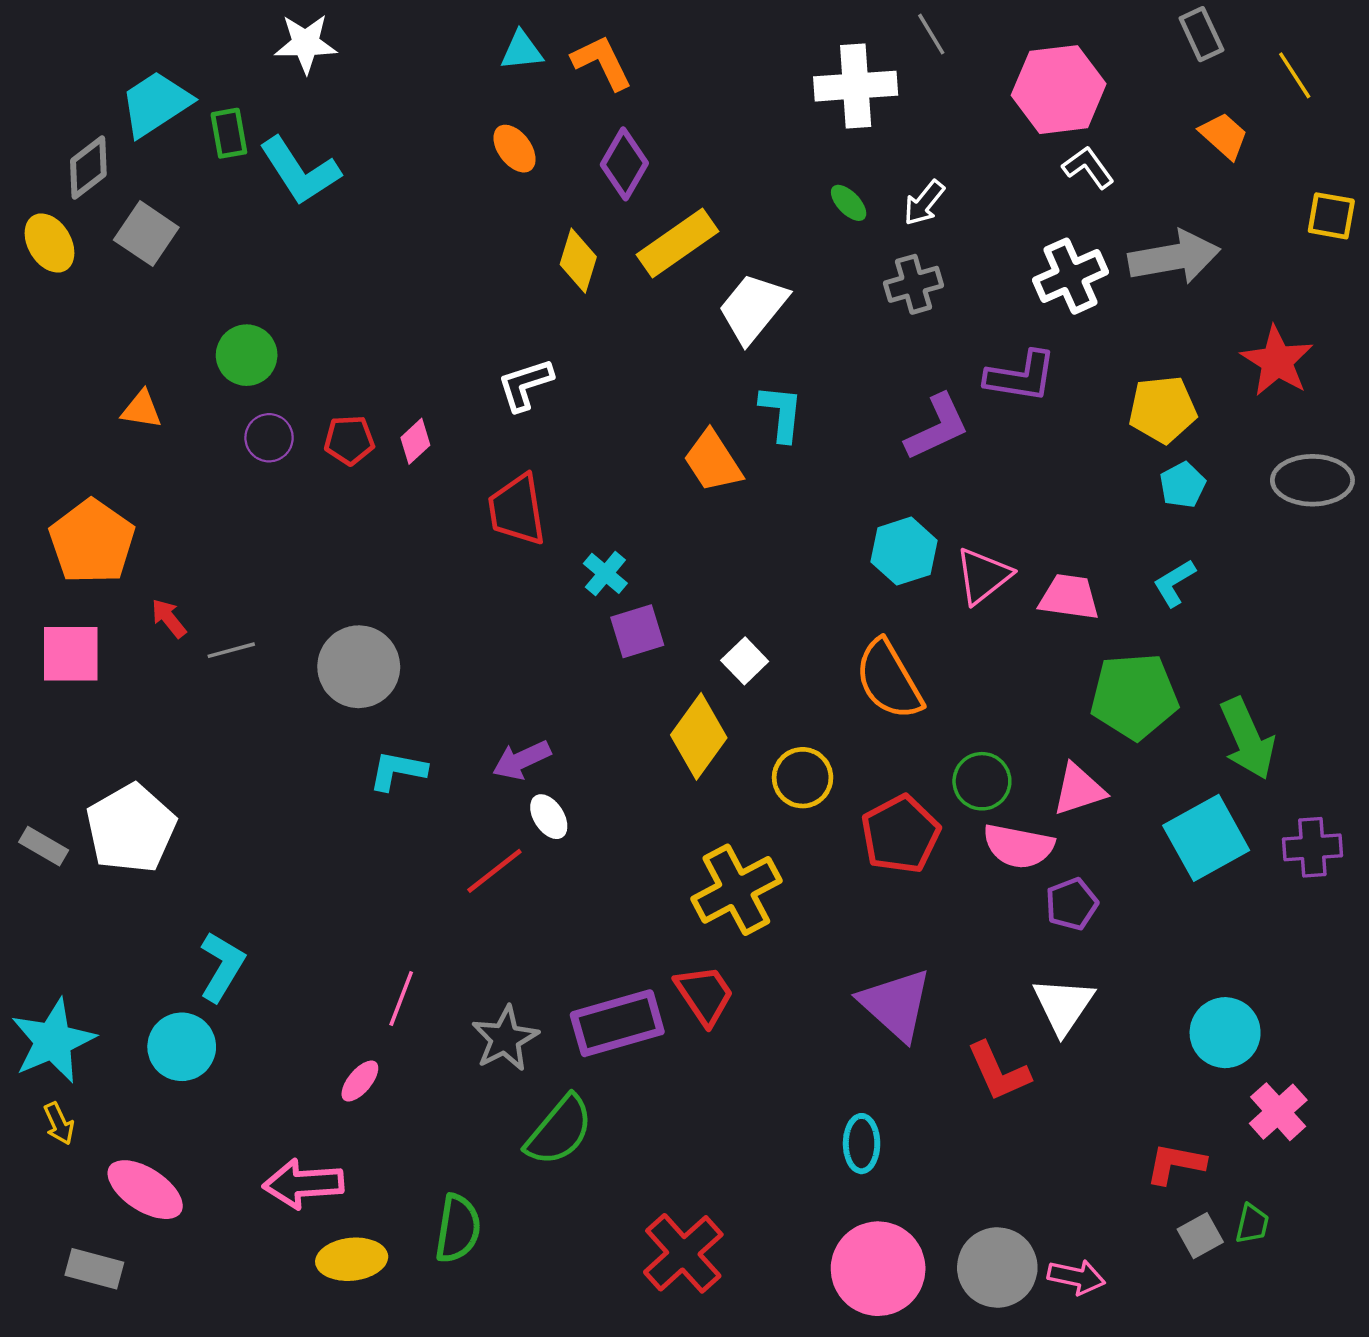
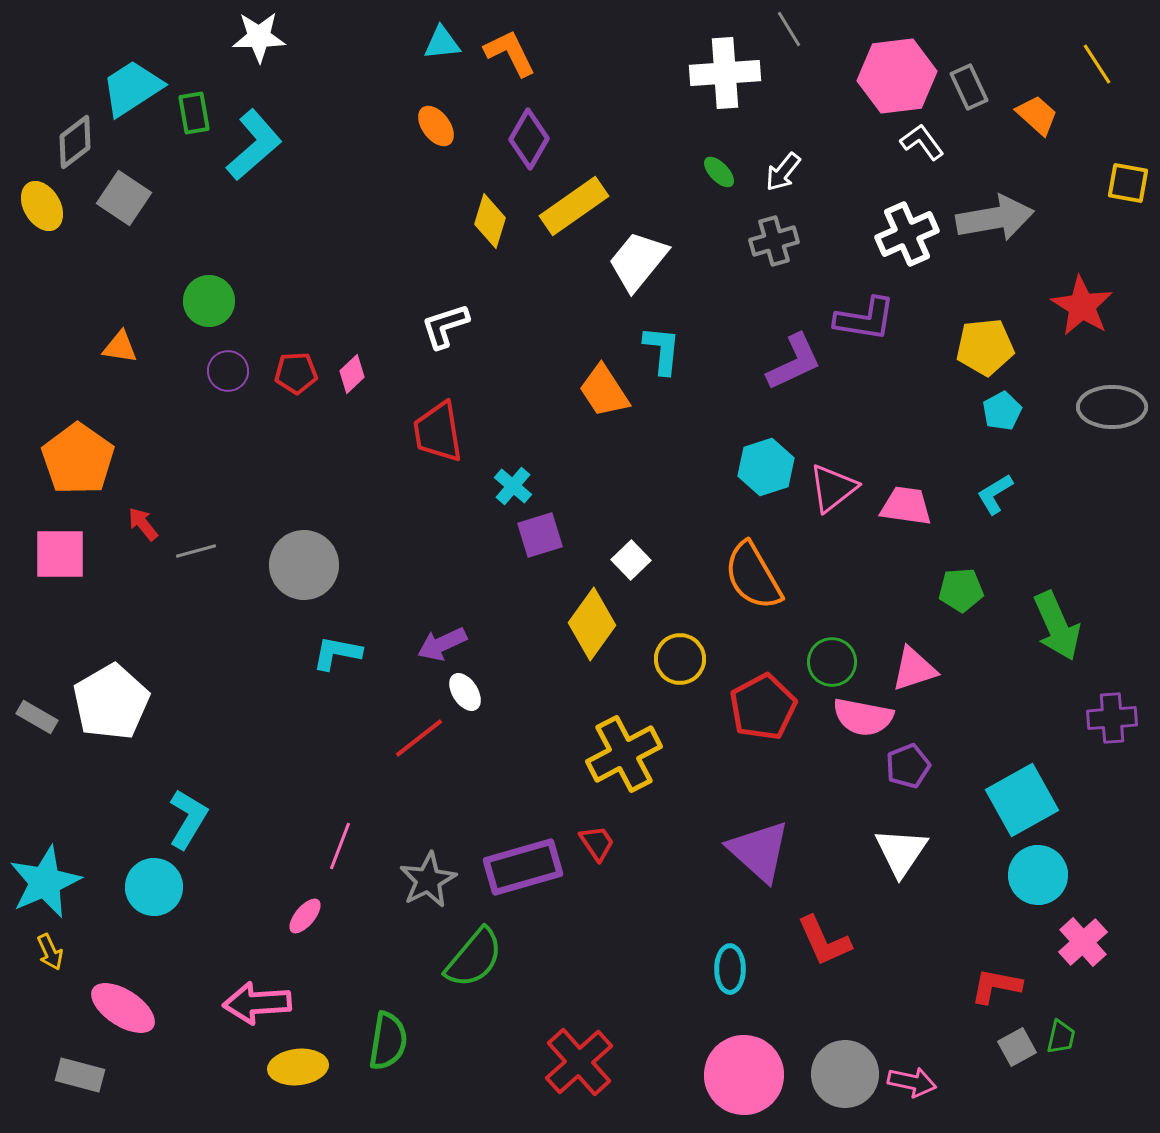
gray rectangle: (1201, 34) -> (969, 87), moved
cyan L-shape: (300, 171) -> (254, 145), turned -98
green pentagon: (1134, 696) -> (961, 590), size x0.6
cyan square: (1206, 838) -> (1022, 800), moved
red trapezoid: (705, 995) -> (597, 843), size x0.7
red L-shape: (998, 1072) -> (824, 941), moved

